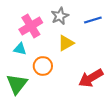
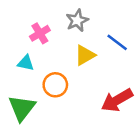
blue line: (93, 20) -> (117, 42), moved, turned 54
pink cross: (31, 26) -> (40, 33), size x0.7

